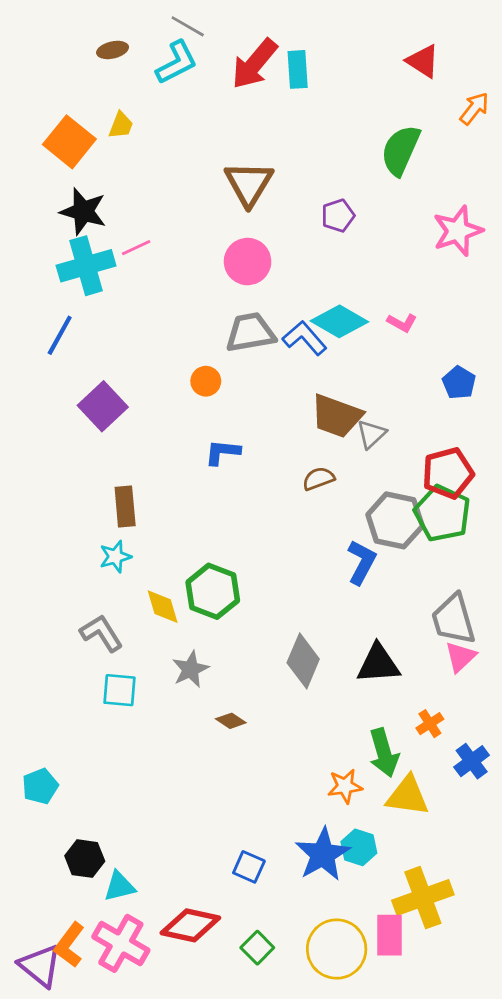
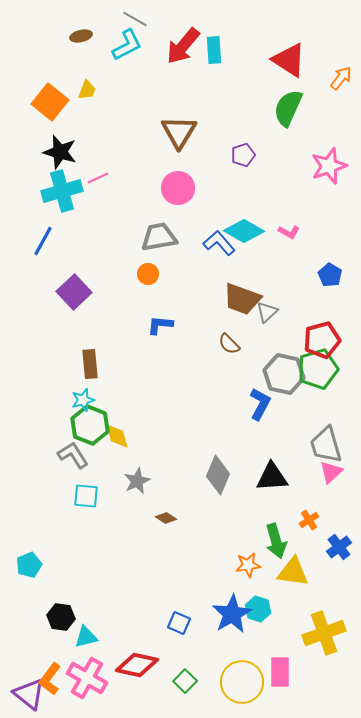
red triangle: (423, 61) -> (289, 60), moved, size x1.4
gray trapezoid: (250, 332) -> (159, 237), moved
brown semicircle: (318, 479) -> (229, 344), turned -115
green pentagon: (442, 513) -> (318, 369), turned 30
green hexagon: (213, 591) -> (90, 425), moved
yellow cross: (423, 898) -> (324, 633), moved

